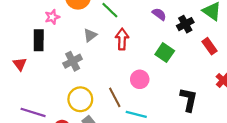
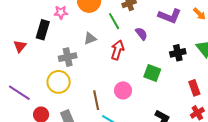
purple semicircle: (159, 14) -> (141, 34), moved
red rectangle: (210, 46) -> (194, 88), moved
green square: (165, 53) -> (152, 73), turned -30
yellow circle: (80, 99) -> (59, 82), moved

